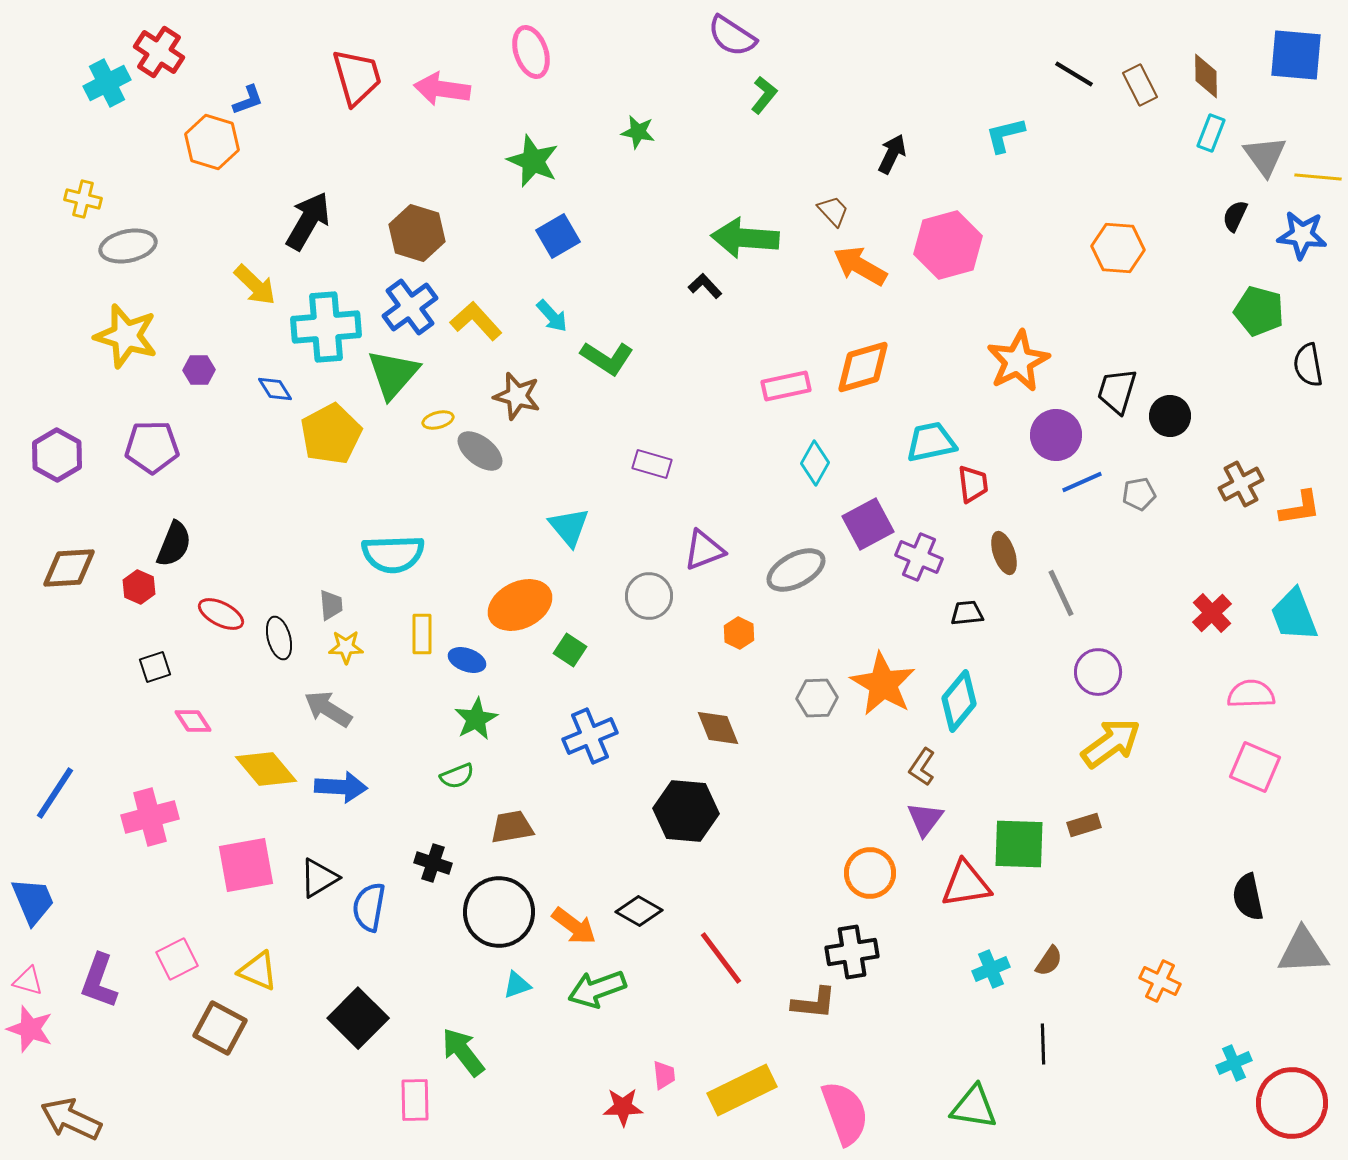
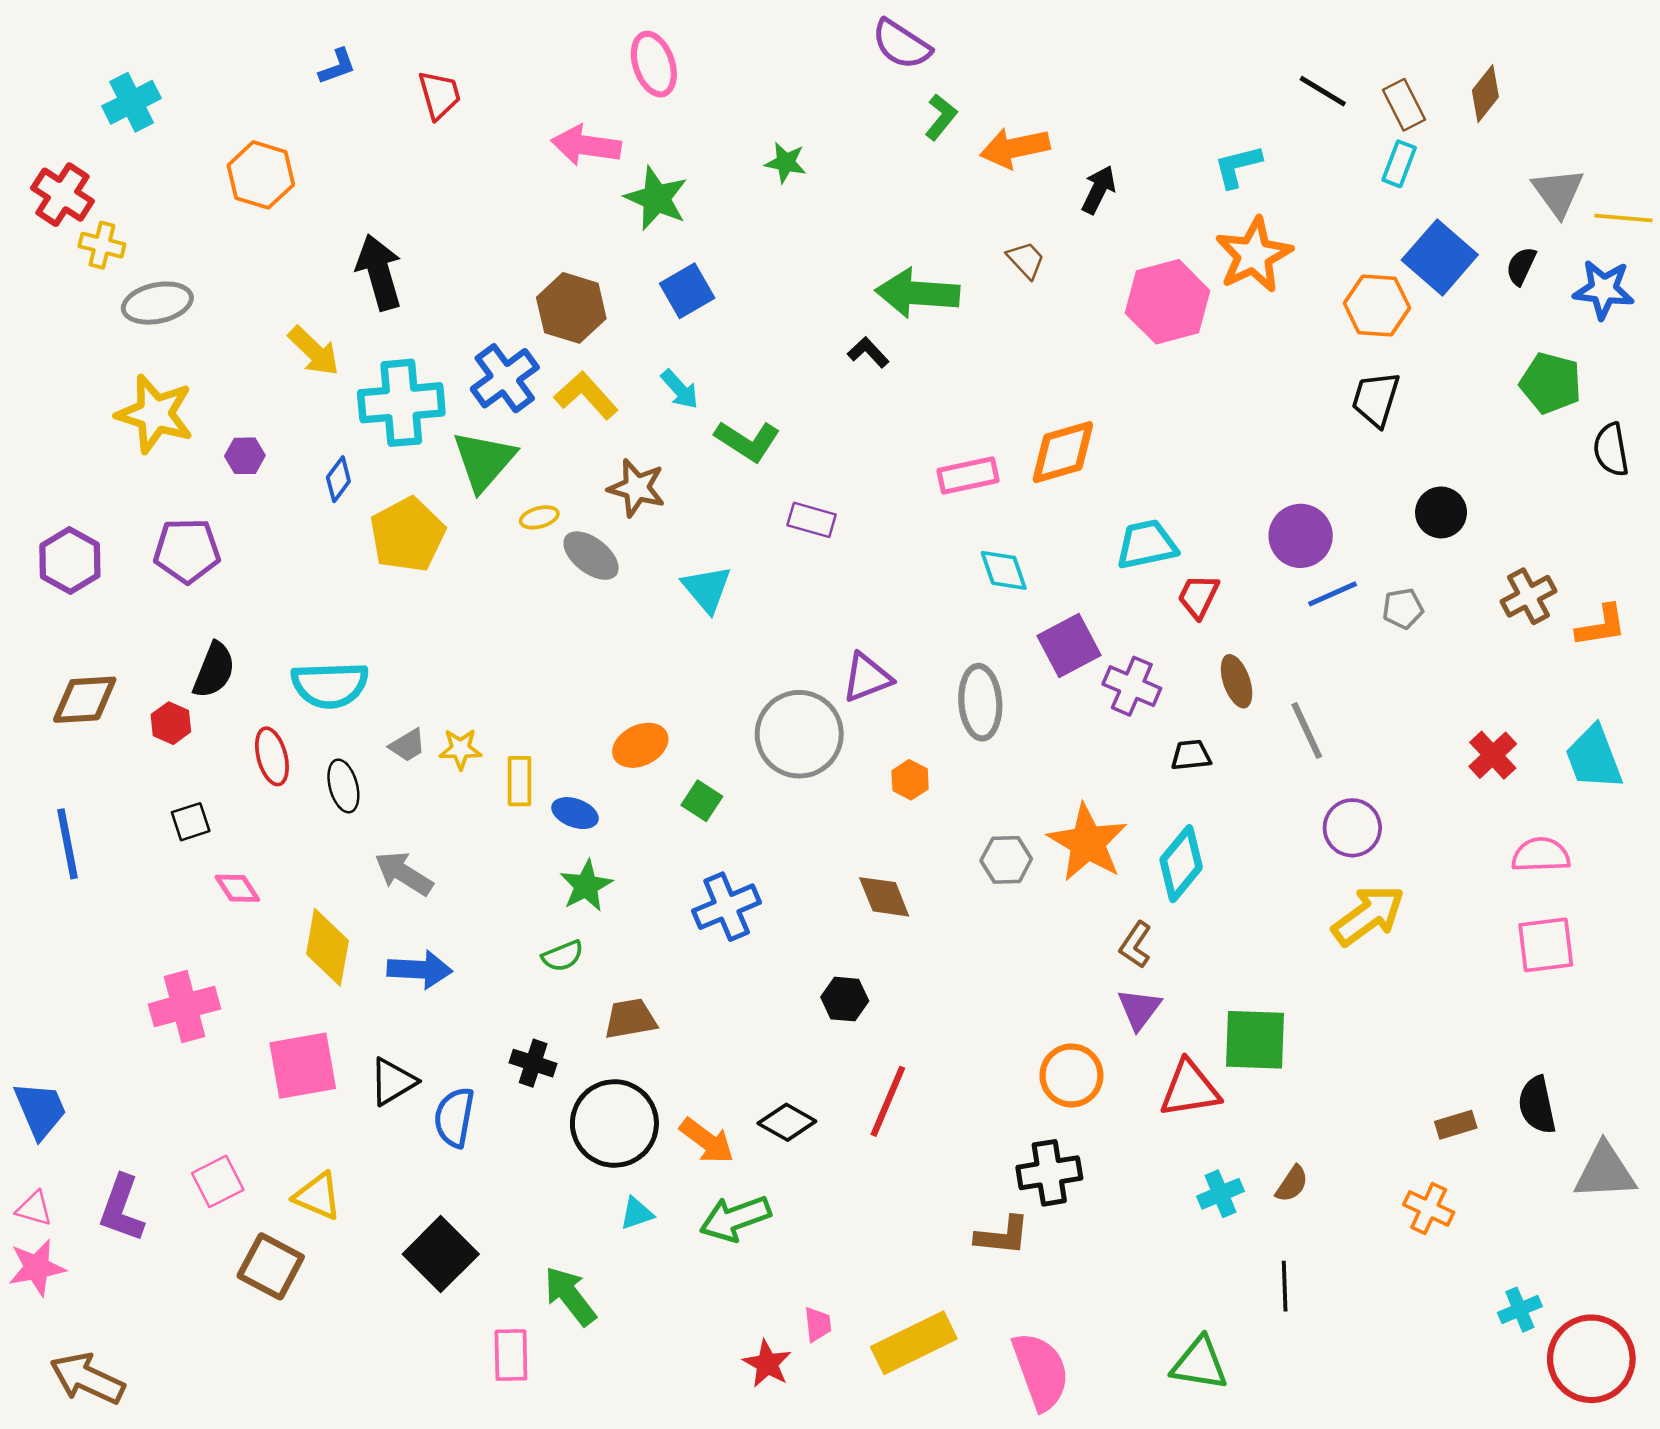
red cross: (159, 52) -> (63, 195), moved
blue square: (1296, 55) -> (1440, 257), moved, turned 36
brown diamond: (1206, 76) -> (1485, 94), turned 39
red trapezoid: (357, 77) -> (439, 95), size x0.7
pink arrow: (442, 89) -> (586, 145), moved
blue L-shape: (248, 100) -> (337, 67), moved
cyan rectangle: (1211, 133) -> (1399, 164), moved
black arrow: (308, 221) -> (379, 272), turned -46
brown hexagon: (417, 233) -> (571, 308), moved
orange arrow: (860, 266) -> (1015, 148), moved, turned -42
orange star: (1018, 361) -> (1254, 255), moved
blue diamond: (275, 389) -> (338, 479), turned 69
black trapezoid: (1117, 391) -> (1376, 399), moved
cyan diamond: (815, 463) -> (1004, 570), turned -48
purple rectangle: (652, 464) -> (812, 520), moved
red trapezoid: (973, 484) -> (1198, 596), turned -147
cyan triangle: (569, 527) -> (707, 589), moved
cyan semicircle: (393, 554) -> (330, 685), moved
gray ellipse: (796, 570) -> (980, 702), turned -66
gray circle: (649, 596) -> (799, 734), size x1.5
gray trapezoid: (331, 605) -> (407, 745), turned 64
orange ellipse: (520, 605) -> (640, 745), size x0.7
red ellipse: (221, 614) -> (272, 756), turned 48
yellow star: (346, 647) -> (460, 749), moved
pink square: (1255, 767) -> (1546, 945), turned -30
yellow diamond: (266, 769) -> (327, 947), turned 50
blue line: (55, 793) -> (67, 844), moved, turned -44
black hexagon: (686, 811) -> (845, 999), size x0.6
brown rectangle: (1084, 825) -> (1456, 1125), moved
red line: (721, 958) -> (888, 1101), moved, turned 60
pink star: (30, 1029) -> (37, 1268), turned -30
red star: (623, 1107) -> (767, 1364), turned 30

